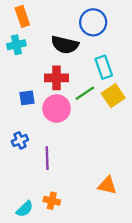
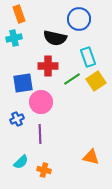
blue square: (27, 98) -> (23, 83), size x1.5
pink circle: (57, 109) -> (41, 102), moved
cyan semicircle: (25, 209) -> (21, 162), moved

